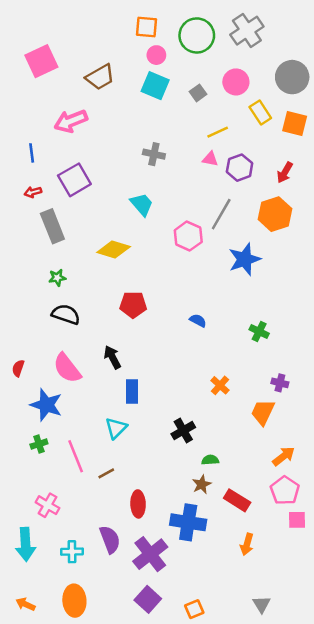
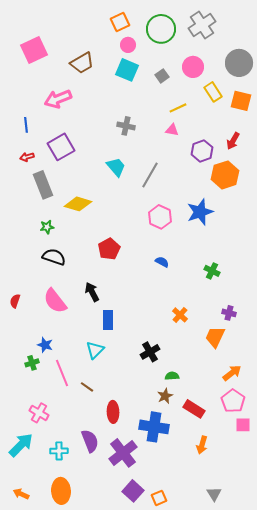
orange square: (147, 27) -> (120, 22), turned -30
purple hexagon: (240, 168) -> (202, 151), moved
gray line: (221, 214) -> (150, 175), moved
pink hexagon: (188, 236) -> (160, 217), moved
yellow diamond: (114, 250) -> (78, 204), moved
red pentagon: (133, 305) -> (109, 249), turned -30
blue star: (46, 405) -> (45, 345), moved, size x0.6
brown line: (106, 473) -> (87, 387), turned 64
cyan arrow: (26, 544) -> (21, 445), turned -132
purple square: (148, 599) -> (133, 491), moved

